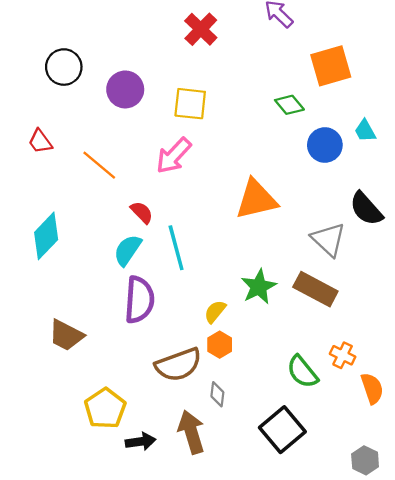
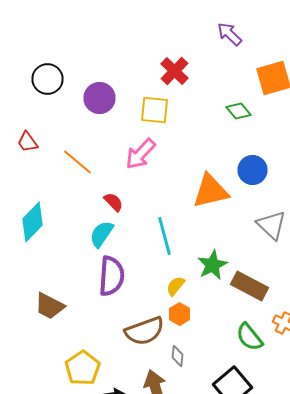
red cross: (201, 29) -> (174, 71), moved
blue circle: (325, 145) -> (252, 170), moved
cyan line: (176, 248) -> (164, 236), moved
brown rectangle: (315, 289) -> (250, 286), moved

